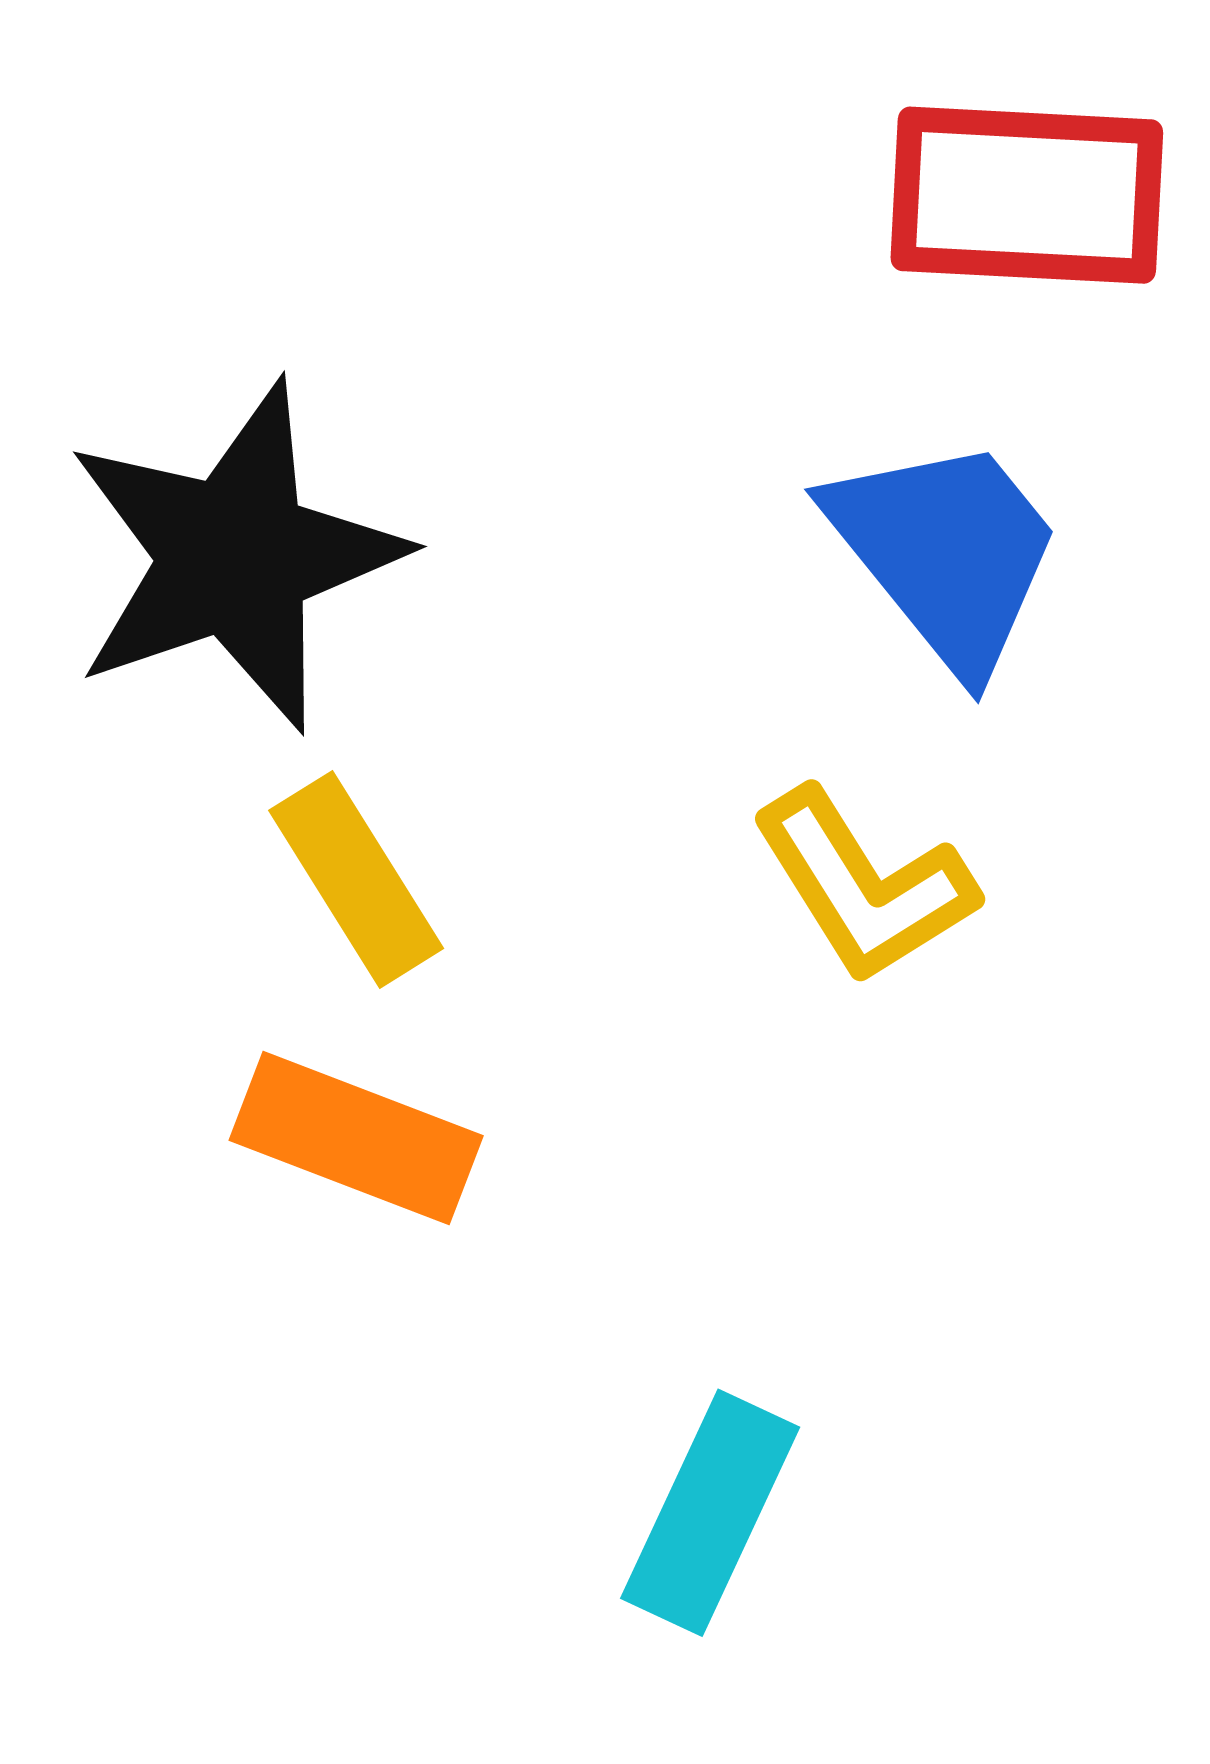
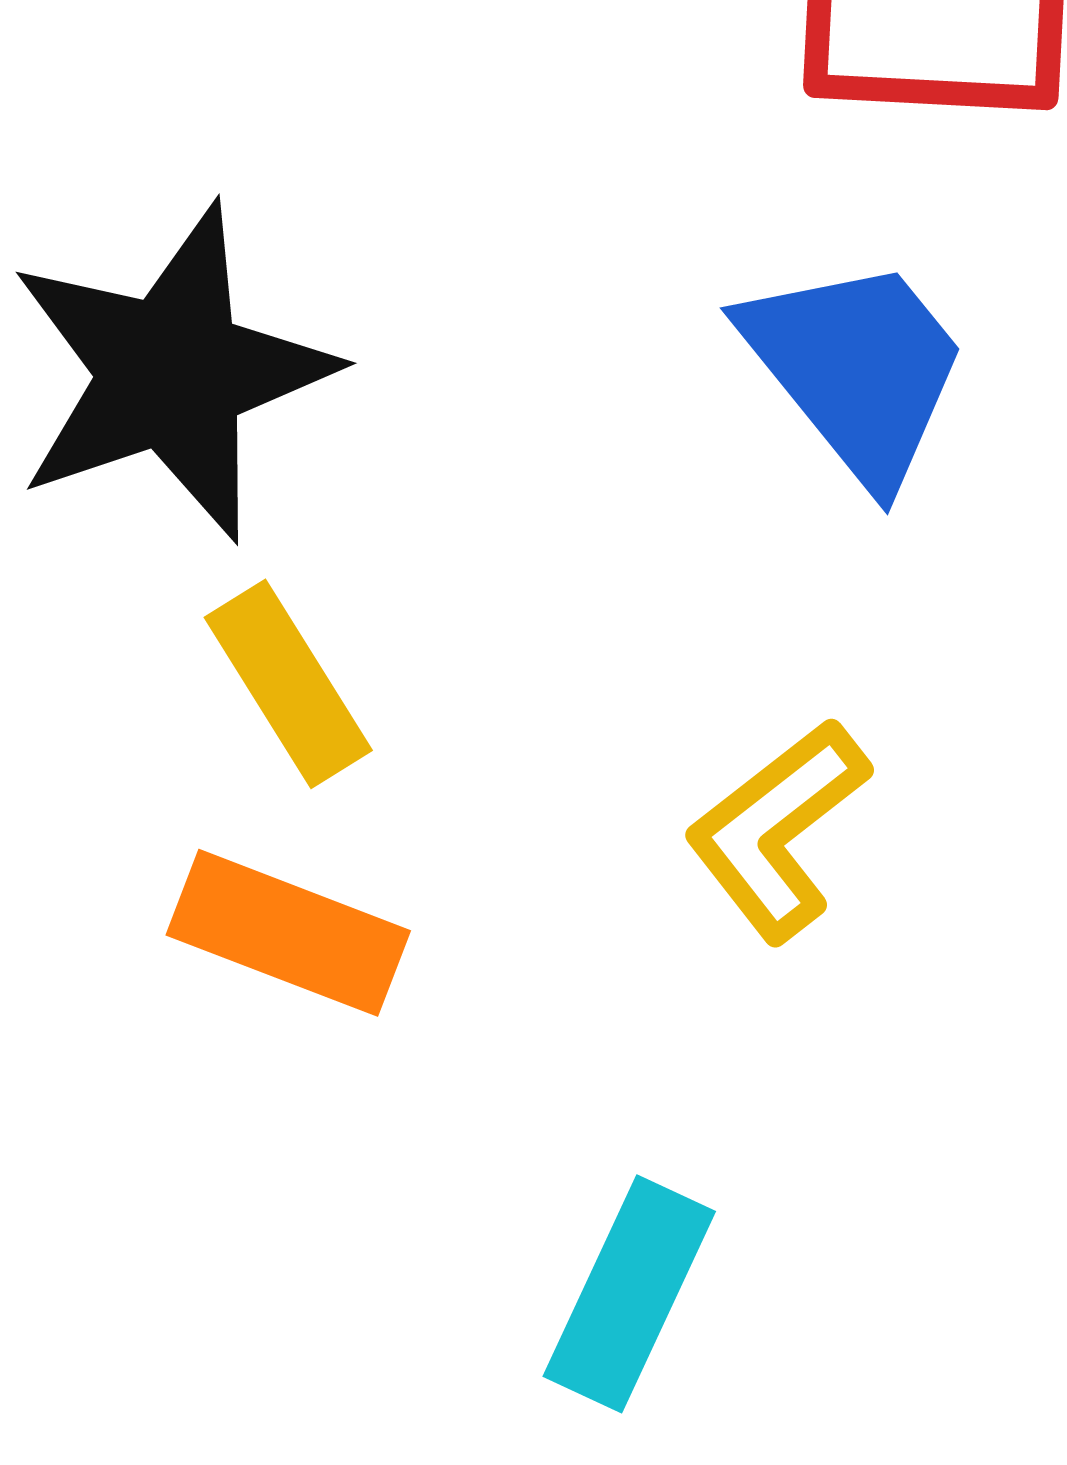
yellow L-shape: (864, 886) -> (777, 830), moved, turned 84

